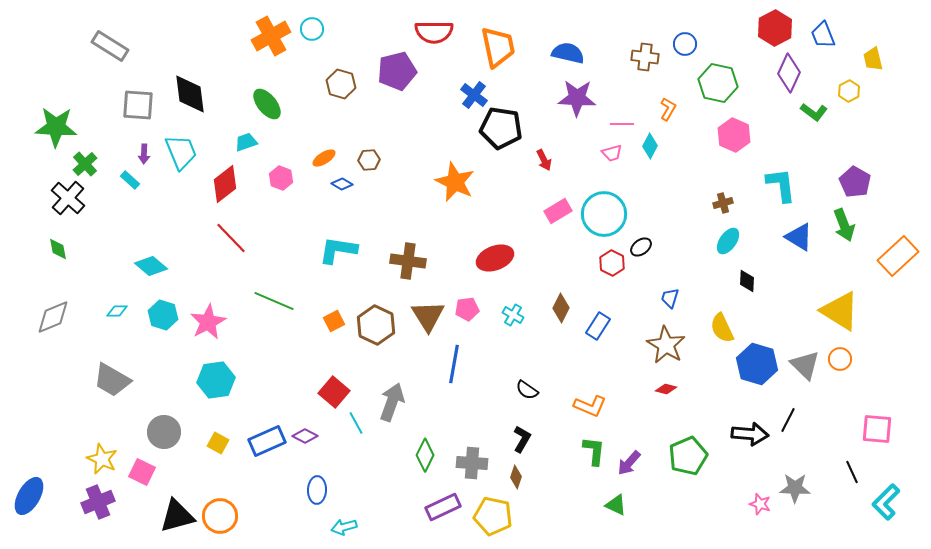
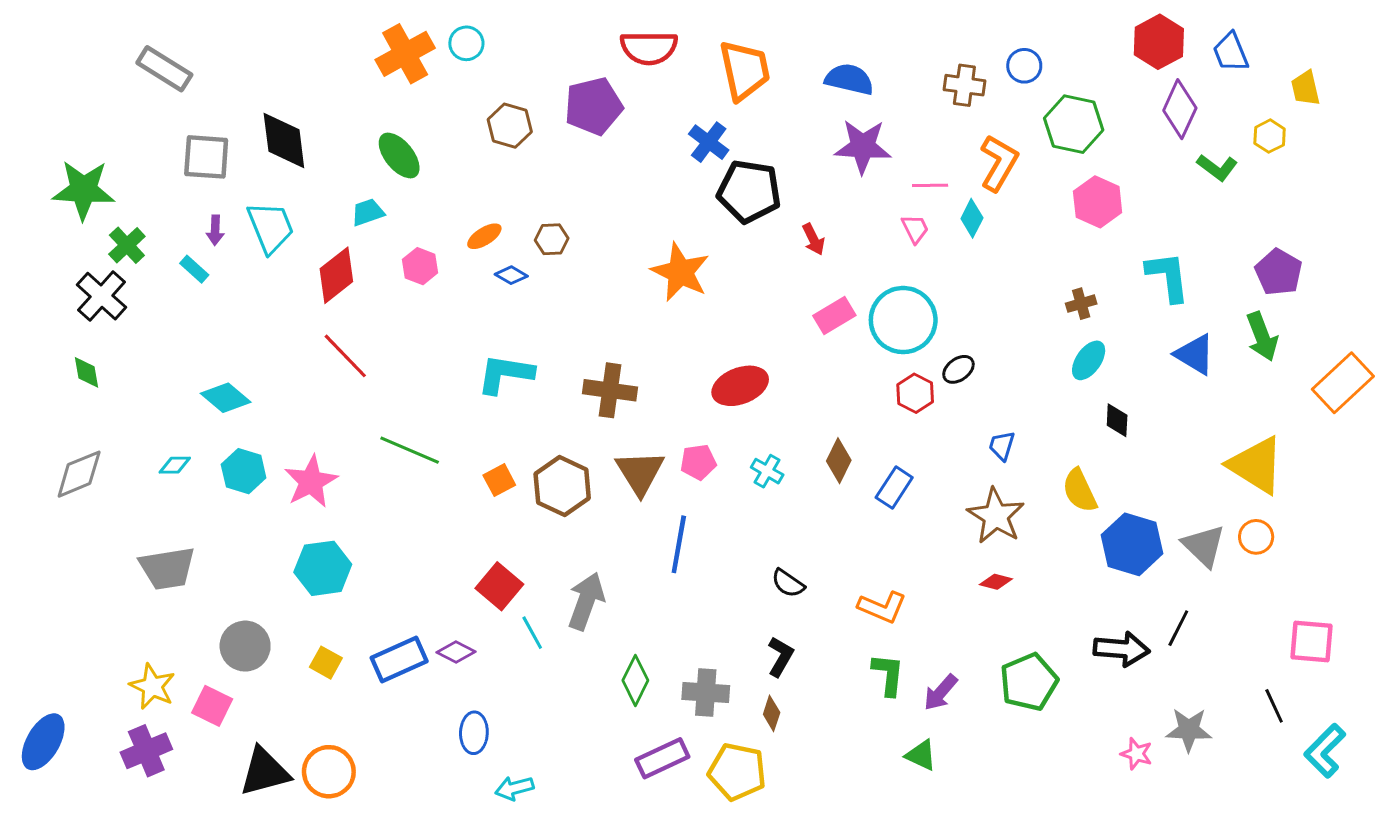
orange L-shape: (668, 109) -> (999, 163), size x1.6
pink trapezoid: (612, 153) -> (915, 229), turned -100
gray trapezoid: (112, 380) -> (167, 568), turned -39

